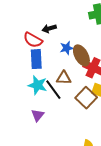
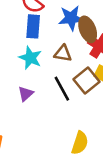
blue star: (67, 48) -> (71, 18), size x1.5
black line: (53, 90) -> (62, 89), moved

